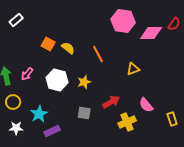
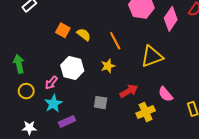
pink diamond: (151, 33) -> (171, 19), turned -55
yellow triangle: (133, 69) -> (152, 56), size x1.6
pink arrow: (27, 74) -> (51, 83), moved
yellow star: (84, 82) -> (108, 66), moved
white star: (16, 128) -> (29, 128), moved

